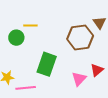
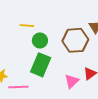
green circle: (16, 38) -> (40, 40), moved

